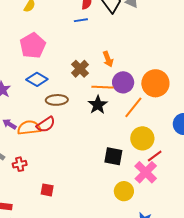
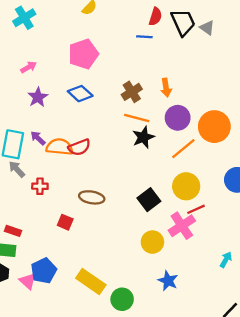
orange line: (103, 87) -> (137, 118), moved
brown ellipse: (57, 100) -> (92, 197), moved
black square: (113, 156) -> (149, 200), turned 30

